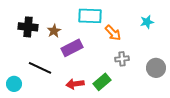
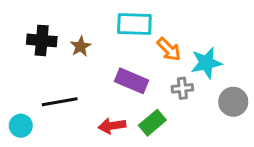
cyan star: (147, 22) -> (206, 63), moved, size x1.5
purple rectangle: (72, 48) -> (131, 81), moved, turned 50
black line: (40, 68) -> (60, 102), turned -35

